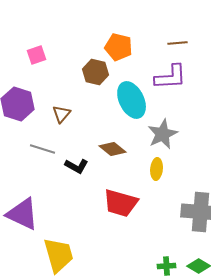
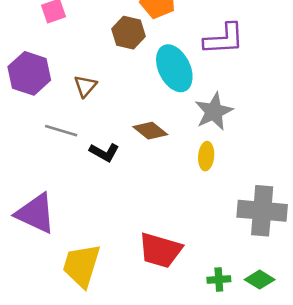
red trapezoid: (121, 203) -> (160, 250), moved
yellow trapezoid: (59, 255) -> (81, 266), turned -147

